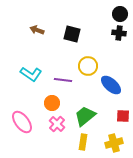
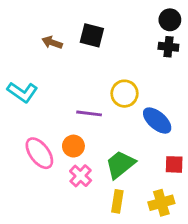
black square: (72, 34) -> (92, 35), moved
cyan L-shape: (31, 74) -> (22, 92), moved
pink ellipse: (22, 122) -> (39, 153), moved

